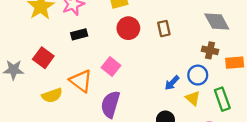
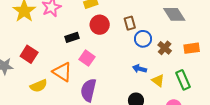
black rectangle: (79, 34) -> (72, 37), moved
brown cross: (210, 50) -> (165, 48), moved, turned 32
blue circle: (198, 75) -> (143, 39), moved
blue arrow: (172, 83) -> (140, 69), turned 64

